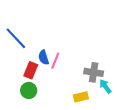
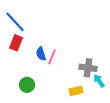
blue line: (16, 38) -> (15, 22), moved
red rectangle: (31, 70) -> (16, 43), moved

